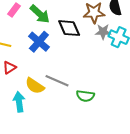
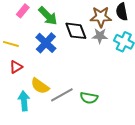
gray star: (103, 32) -> (100, 36), moved
gray line: (57, 81) -> (62, 95), moved, turned -55

